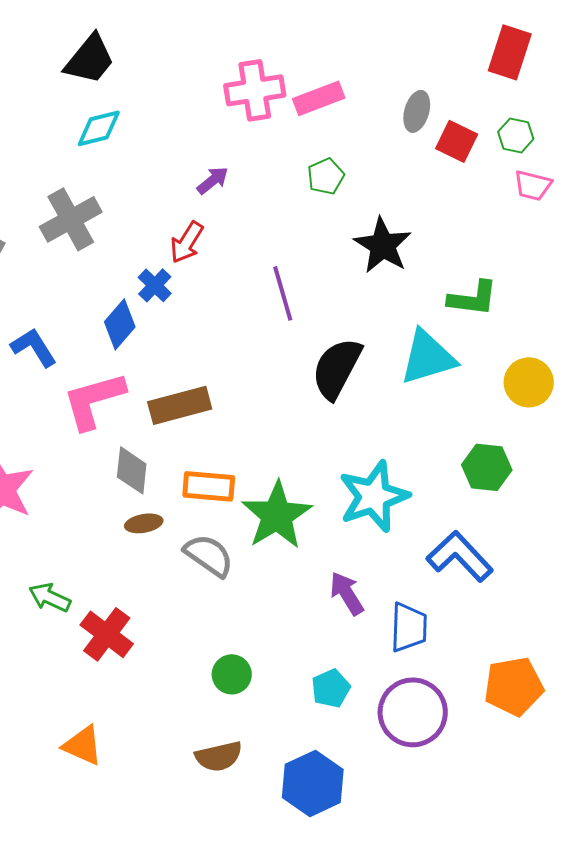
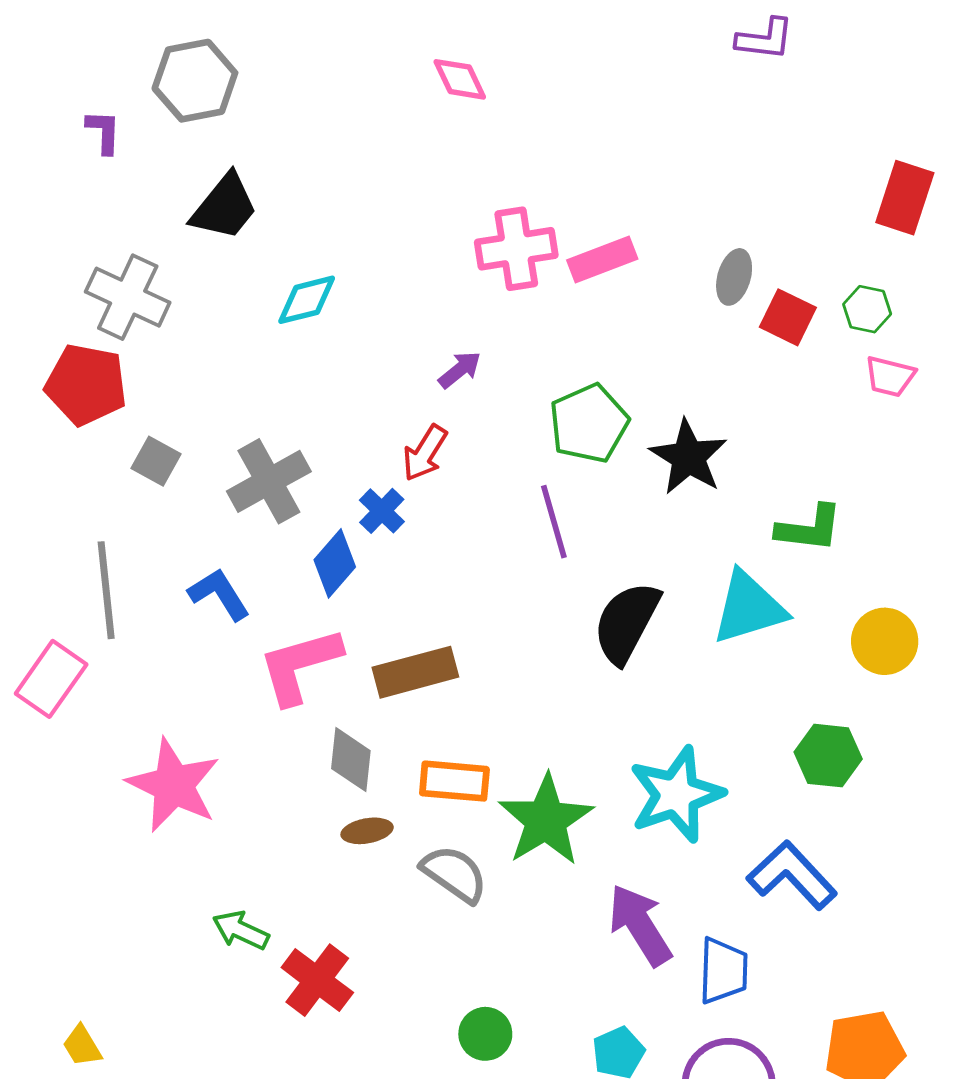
red rectangle: (510, 52) -> (905, 198), moved
black trapezoid: (90, 59) -> (225, 207), moved
green pentagon: (326, 176) -> (589, 423), moved, size x1.6
gray cross: (71, 219) -> (269, 481), moved
purple arrow: (347, 593) -> (640, 925), size x1.4

